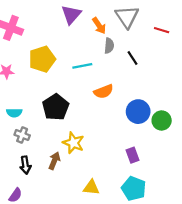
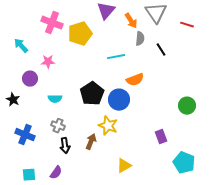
yellow pentagon: (42, 59) -> (80, 34), moved
blue circle: (138, 112) -> (119, 100), moved
gray cross: (22, 135) -> (58, 126), moved
yellow triangle: (91, 187) -> (124, 166), turned -35
cyan pentagon: (134, 189) -> (184, 163), moved

